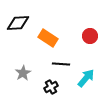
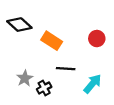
black diamond: (18, 23) -> (19, 25), turned 45
black cross: (51, 87) -> (44, 88), moved

